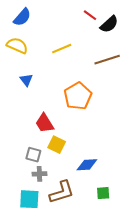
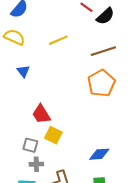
orange pentagon: (78, 96) -> (101, 83), moved
blue diamond: (87, 165) -> (99, 154), moved

